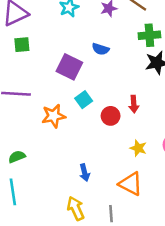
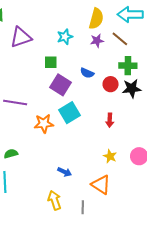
green square: (22, 45) -> (51, 62), moved
cyan square: (84, 100) -> (69, 113), size x1.5
red circle: (111, 116) -> (111, 84), moved
blue arrow: (85, 173) -> (65, 172), turned -56

